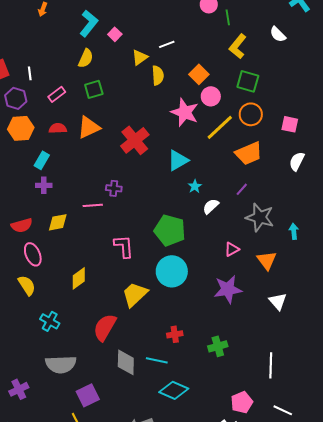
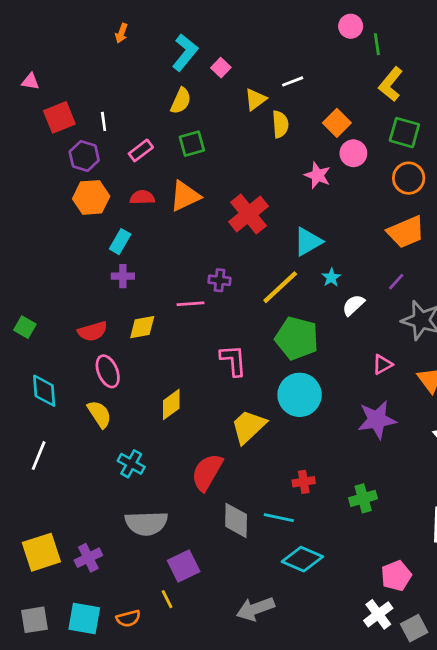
pink star: (185, 112) -> (318, 175), size x0.7
yellow line: (220, 127) -> (280, 287), moved

